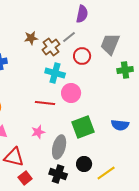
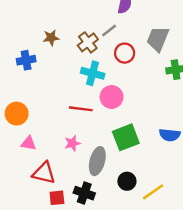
brown star: (31, 38) -> (51, 38), moved
black cross: (58, 174) -> (84, 193), moved
red square: (25, 178) -> (57, 198), turned 32

